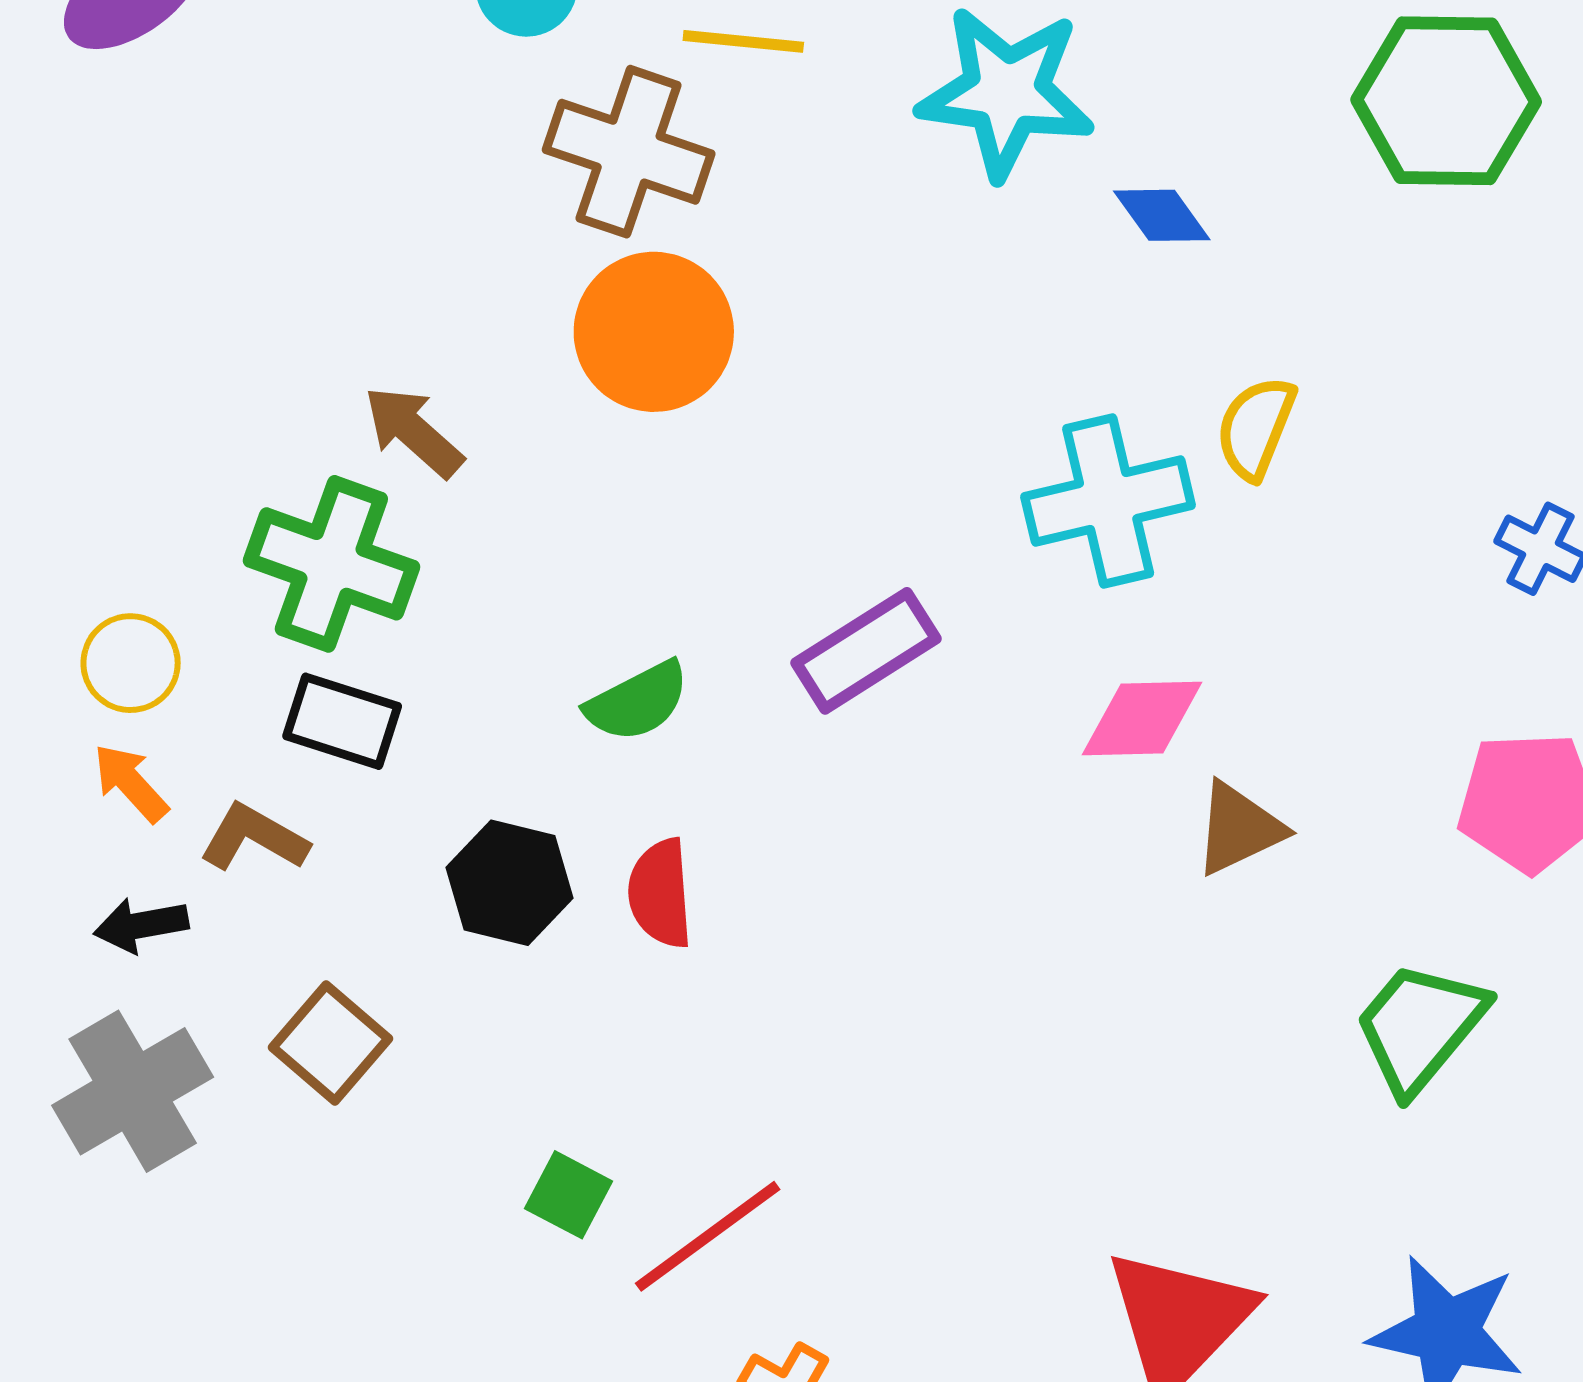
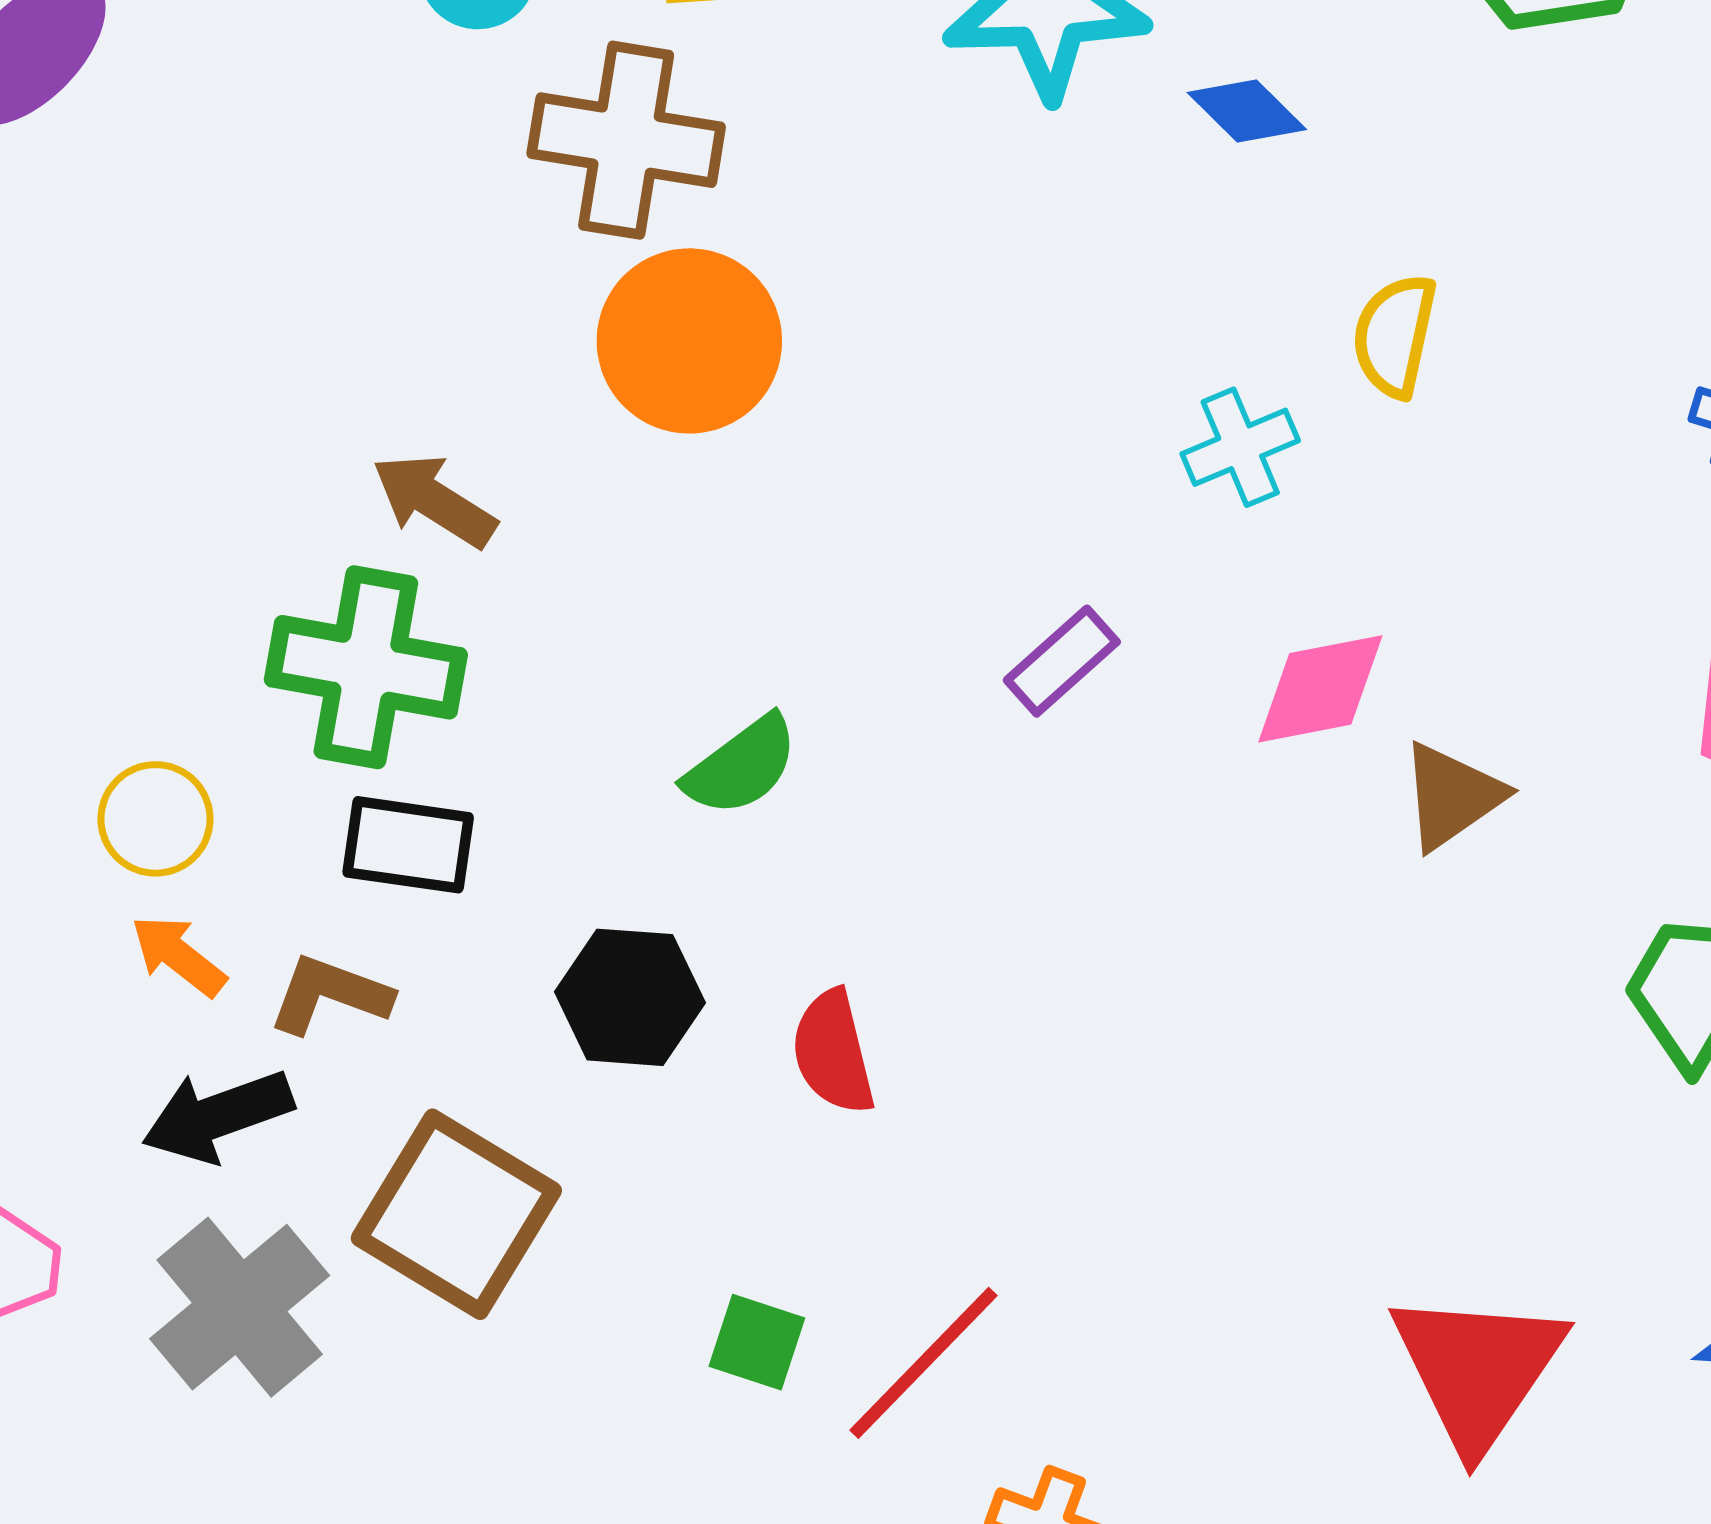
cyan cross: (1108, 501) -> (1240, 447), size x0.6
purple rectangle: (866, 651) -> (1062, 661), moved, size x0.7
red semicircle: (660, 893) -> (833, 1052), moved
black arrow: (141, 925) -> (218, 1116), size x1.4
brown square: (331, 1043) -> (456, 1214), size x1.5

